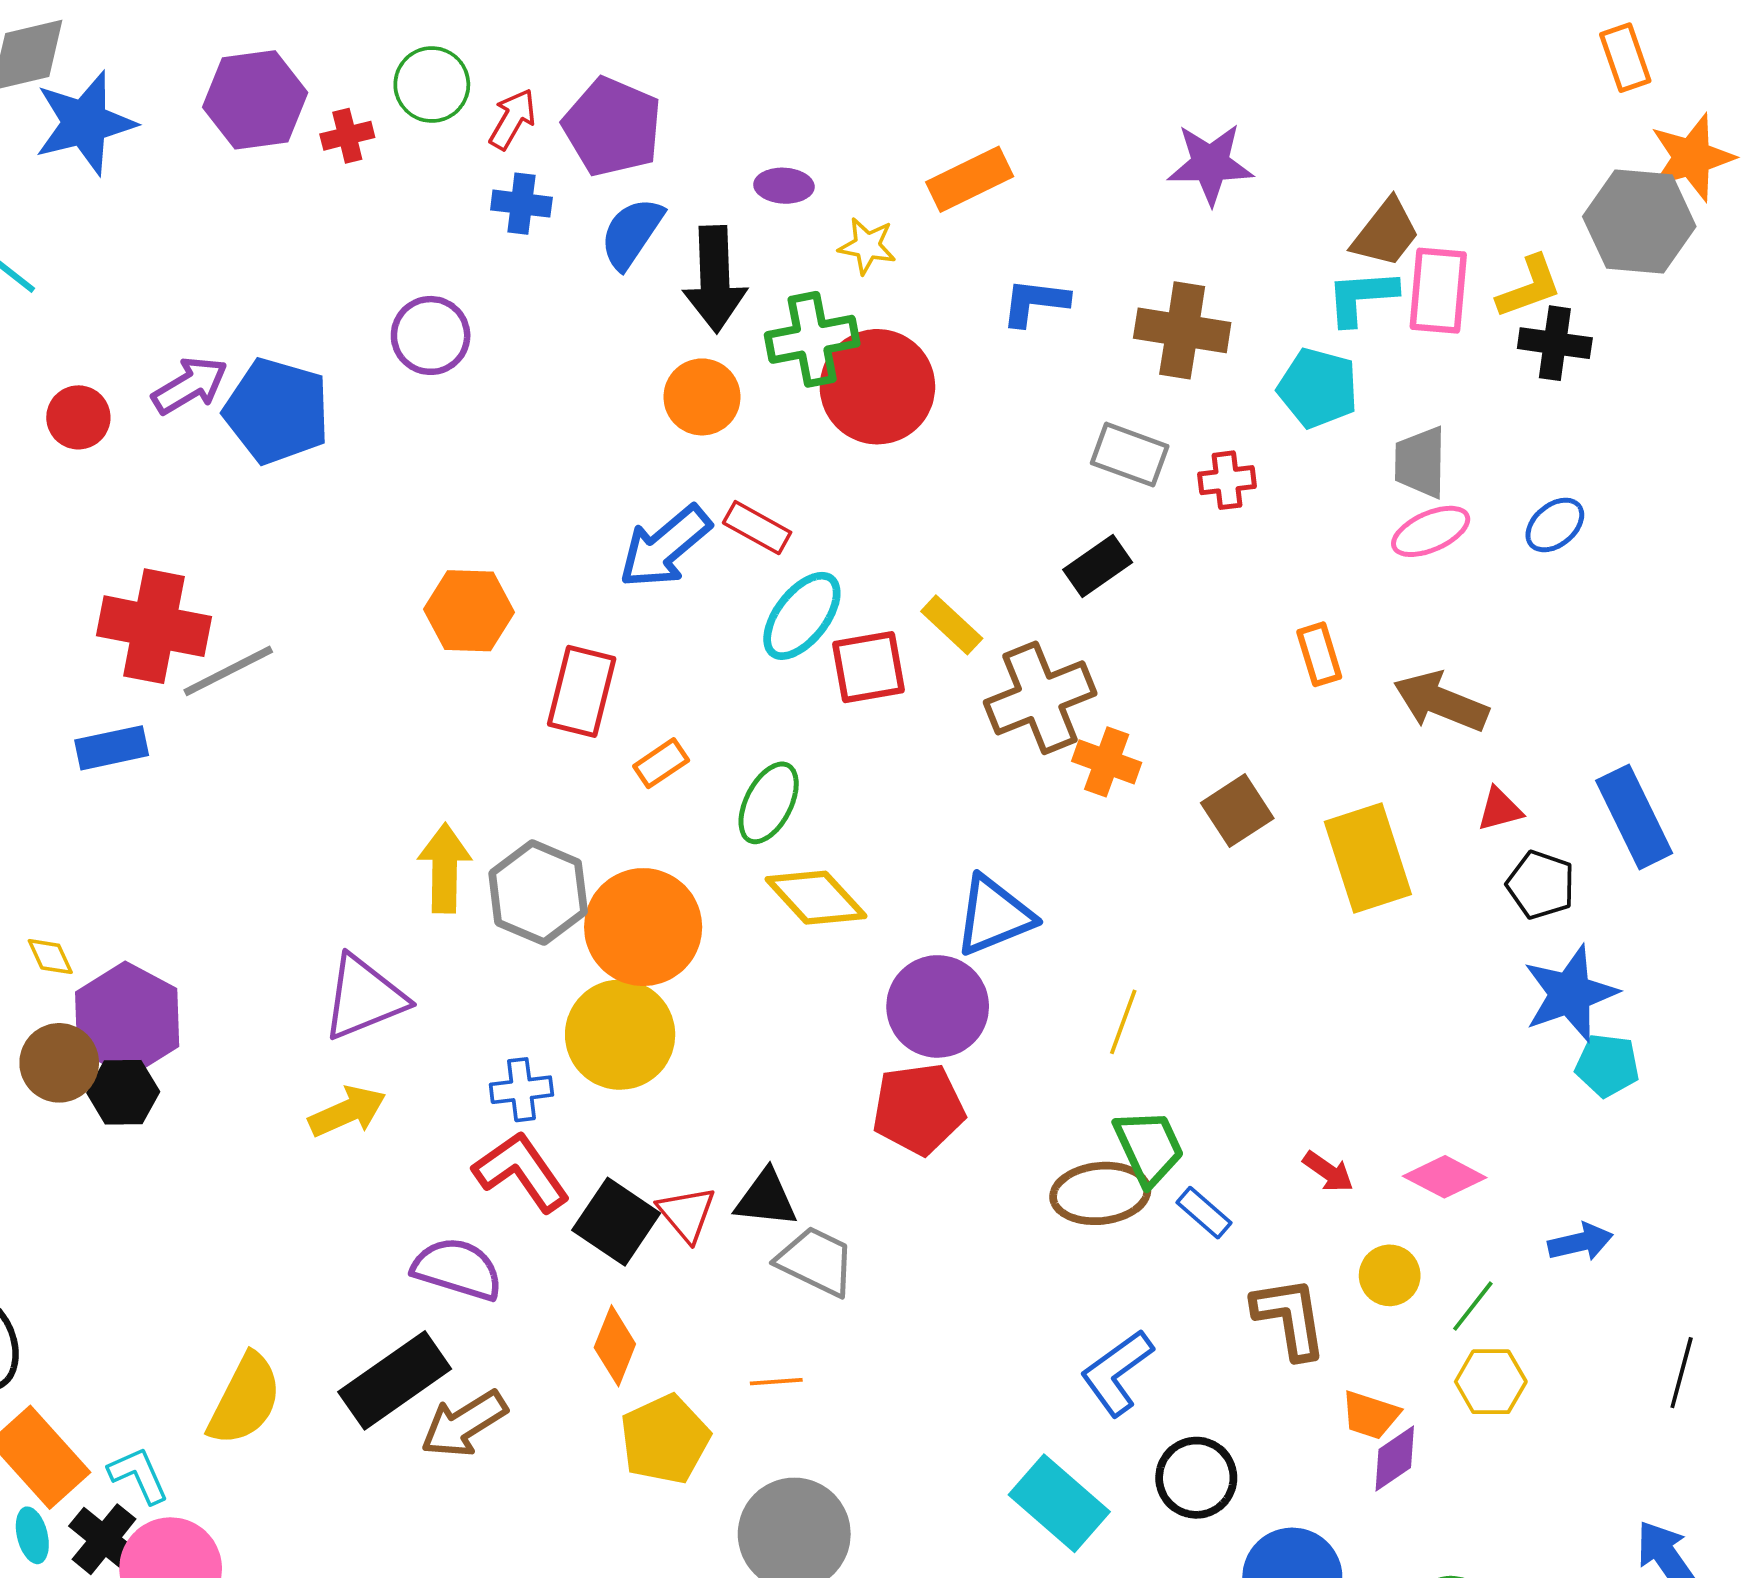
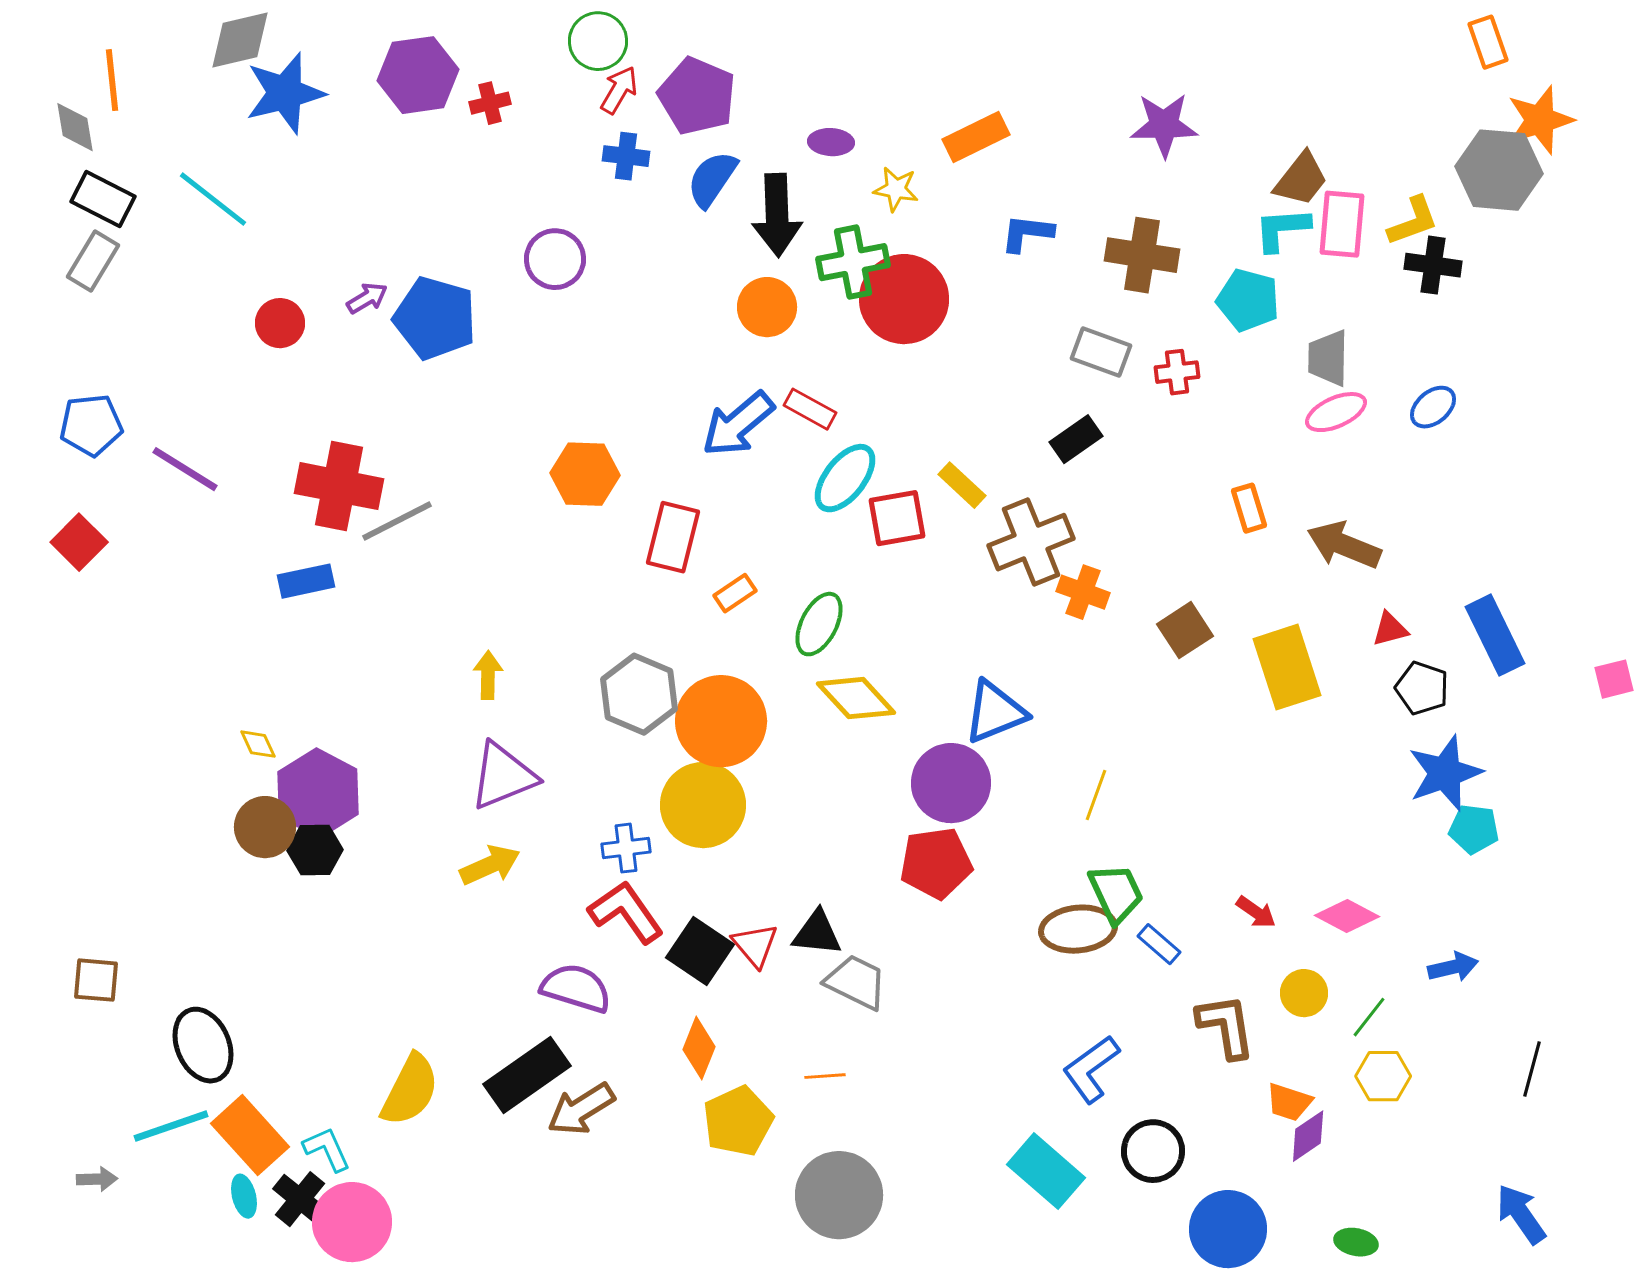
green circle: (432, 85) -> (598, 41), moved
purple arrow: (190, 385) -> (367, 298), size x0.7
yellow arrow: (445, 868) -> (488, 675), moved, size x0.7

